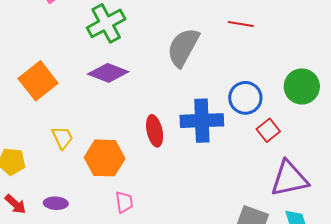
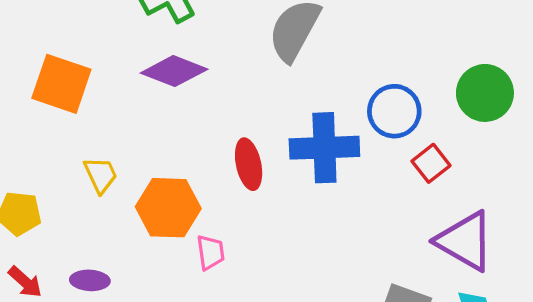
orange square: (38, 81) -> (61, 84), turned -33
purple triangle: (289, 179) -> (465, 241), turned 42
pink trapezoid: (124, 202) -> (211, 252), moved

